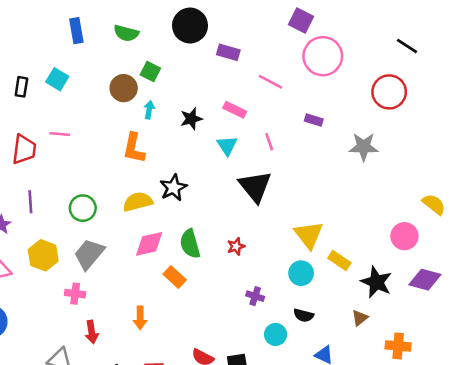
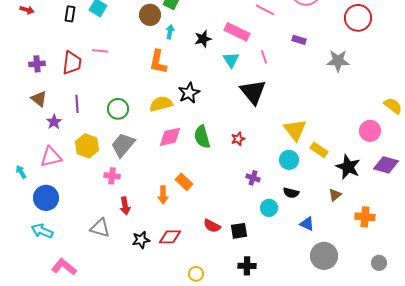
pink rectangle: (235, 110) -> (237, 32), size x1.4
orange rectangle: (175, 277) -> (184, 182), moved

